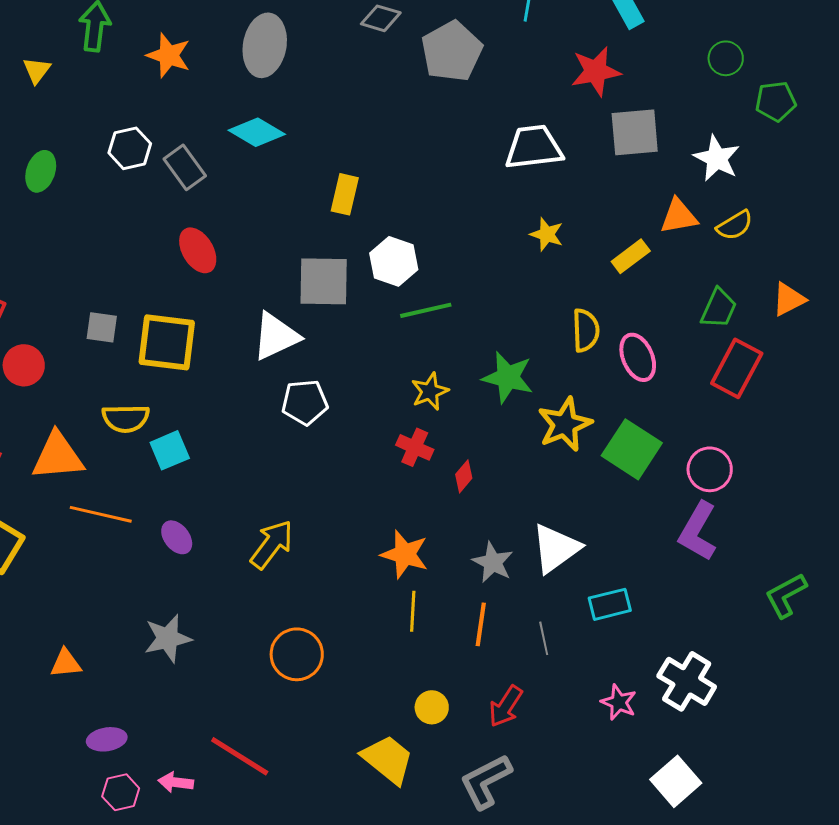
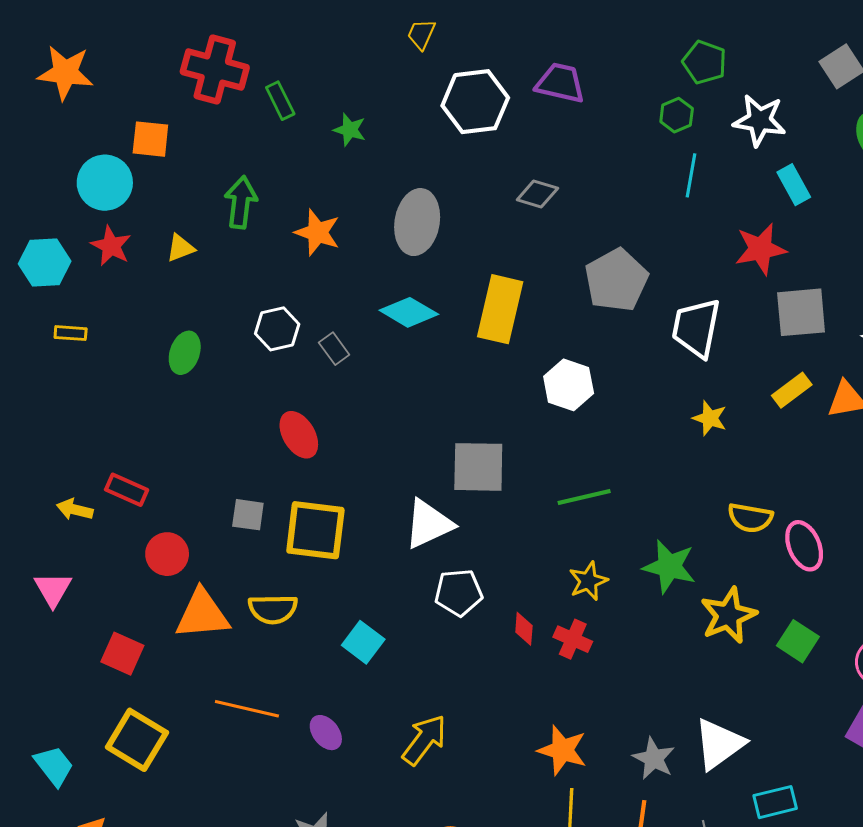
gray pentagon: (452, 51) -> (616, 280), moved
yellow triangle: (37, 70) -> (181, 248), turned 32
white trapezoid: (534, 147) -> (696, 328), turned -72
gray rectangle: (185, 167) -> (334, 349), size x0.7
yellow rectangle: (345, 194) -> (500, 309), moved, size x1.6
red ellipse: (198, 250) -> (299, 435), moved
yellow rectangle: (631, 256) -> (792, 390), moved
white hexagon: (394, 261) -> (569, 385), moved
yellow semicircle: (586, 330) -> (750, 518), turned 102
green square: (632, 449) -> (798, 641), size x0.7
cyan square: (170, 450) -> (363, 642), moved, turned -30
orange triangle: (58, 456) -> (202, 614), moved
red diamond: (464, 476) -> (524, 629), moved, turned -36

